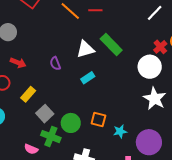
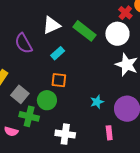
green rectangle: (111, 45) -> (84, 31), moved
purple semicircle: (55, 63) -> (24, 43), size x1.5
orange square: (98, 120) -> (59, 80), moved

